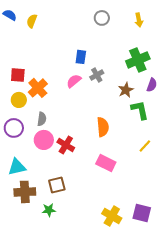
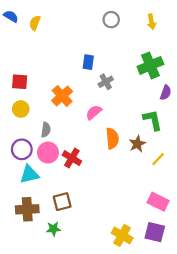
pink semicircle: (74, 81) -> (94, 112), moved
orange cross: (38, 88) -> (62, 96), moved
brown star: (126, 90) -> (137, 144), moved
purple circle: (14, 128) -> (22, 149), moved
pink rectangle: (106, 163) -> (158, 202), moved
cyan triangle: (17, 167) -> (29, 174), moved

